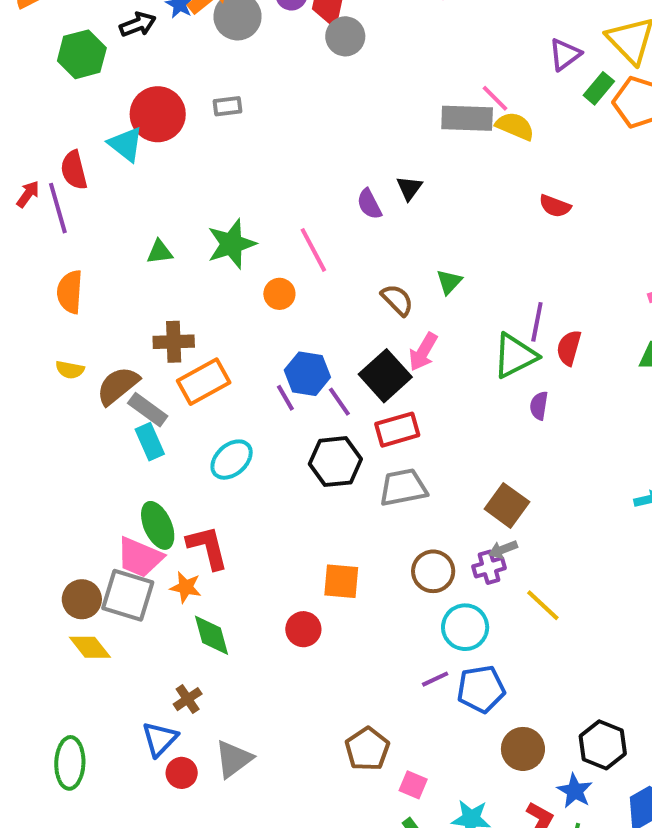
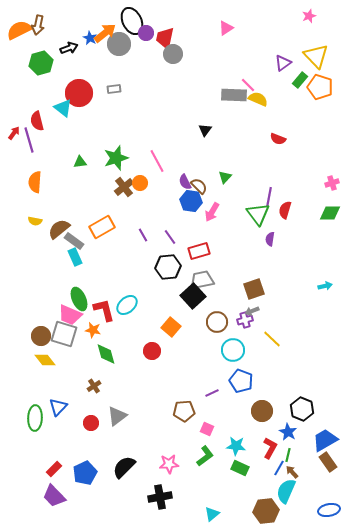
purple semicircle: (369, 204) -> (185, 182), moved
brown cross: (174, 342) -> (124, 187), moved, turned -36
green triangle: (515, 356) -> (258, 214), turned -40
blue hexagon: (307, 374) -> (191, 201), moved
black square: (385, 376) -> (193, 296), moved
cyan ellipse: (232, 460) -> (127, 305), moved
brown square: (507, 505) -> (254, 289), turned 35
orange square: (341, 581) -> (171, 327), turned 36
purple line: (435, 679) -> (212, 393), moved
blue pentagon: (481, 689) -> (241, 381), turned 30
blue triangle: (160, 739) -> (58, 407), moved
brown pentagon: (367, 749) -> (184, 411), turned 30

